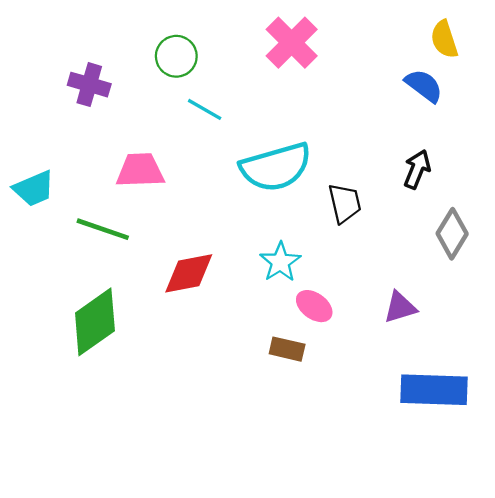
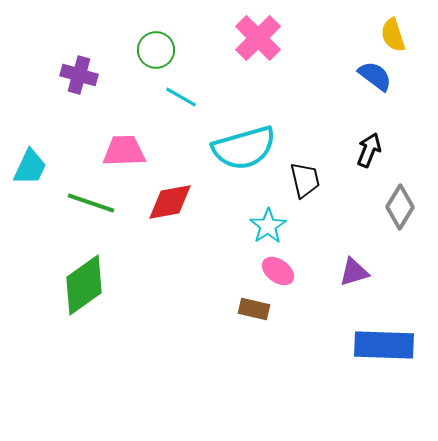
cyan trapezoid: (34, 189) -> (30, 167), turned -42
cyan star: (280, 262) -> (268, 226), moved
red diamond: (189, 273) -> (170, 202), moved

